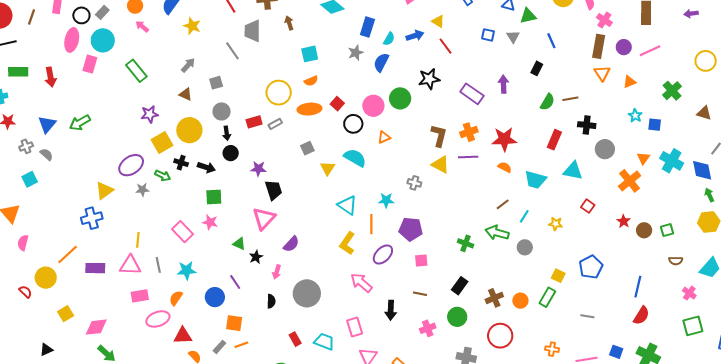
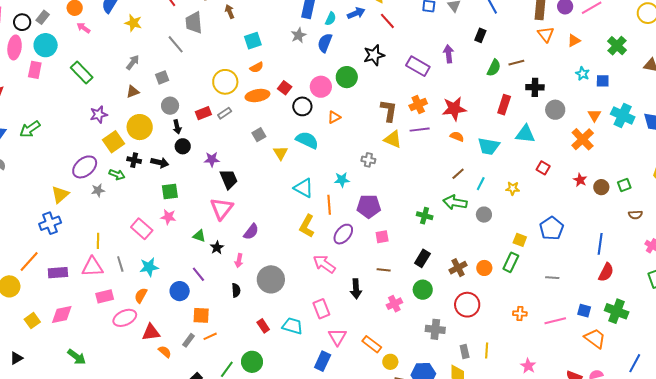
brown triangle: (186, 94) -> (133, 92), turned -40
pink diamond: (96, 327) -> (62, 315), moved

